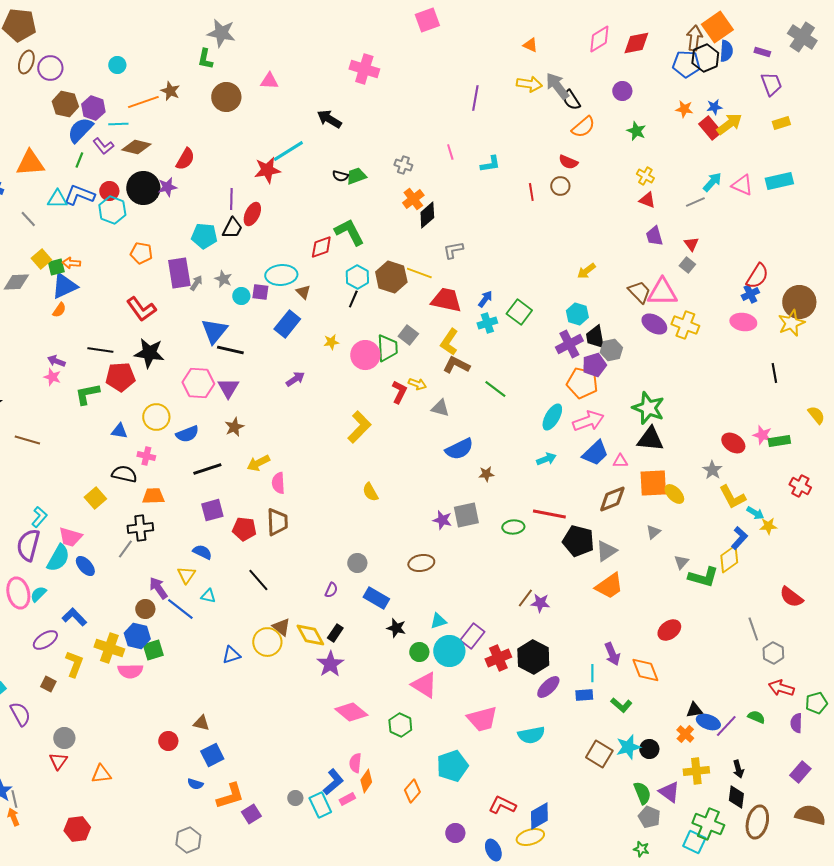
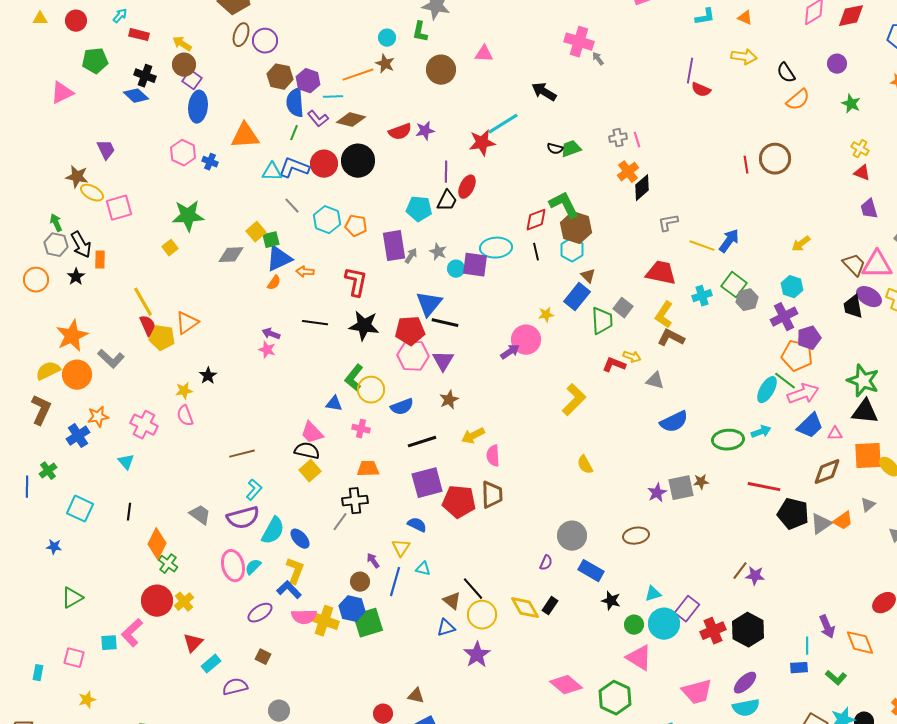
cyan circle: (117, 65) -> (387, 38), moved
gray arrow: (557, 86) -> (598, 59), moved, size x0.5
blue semicircle: (80, 130) -> (295, 103), turned -48
pink line: (450, 152) -> (637, 140), moved
red semicircle: (185, 159) -> (400, 132), turned 40
red semicircle: (568, 162) -> (701, 90), moved
cyan L-shape: (490, 164) -> (705, 17), moved
gray cross: (403, 165) -> (618, 138), turned -30
brown circle: (560, 186) -> (775, 159), size x1.6
purple star: (167, 187) -> (425, 131), moved
red circle: (109, 191) -> (324, 164), size x1.4
cyan hexagon: (112, 210) -> (327, 220), moved
gray line: (28, 219) -> (292, 206), moved
orange arrow: (71, 263) -> (305, 272), moved
yellow line: (419, 273) -> (702, 246), moved
brown hexagon: (391, 277) -> (576, 228), moved
purple square: (260, 292) -> (475, 265), size x1.5
brown triangle: (303, 292) -> (588, 276), moved
black line: (353, 299) -> (536, 252), moved, turned -36
blue arrow: (485, 299) -> (729, 241), moved, size x1.4
red L-shape: (141, 309) -> (356, 282), turned -132
blue rectangle: (287, 324) -> (577, 297), moved
black trapezoid: (595, 337) -> (853, 307), moved
gray hexagon: (611, 350) -> (747, 300), moved
pink circle: (365, 355) -> (526, 340), moved
red pentagon: (120, 377) -> (410, 331), moved
green line: (495, 389) -> (785, 381), moved
red L-shape: (399, 392) -> (614, 365), turned -95
green L-shape: (87, 394) -> (354, 378), moved, turned -40
brown line: (27, 440) -> (242, 454), moved, turned -30
black semicircle: (124, 474) -> (307, 451), moved
brown star: (486, 474) -> (701, 482), moved
purple square: (212, 510) -> (427, 483), size x1.4
purple star: (442, 520) -> (657, 493), turned 30
green ellipse: (513, 527) -> (728, 440), moved, size x1.4
red pentagon: (244, 529) -> (459, 502), size x1.4
pink trapezoid: (70, 537) -> (312, 433), moved, turned 30
purple semicircle: (28, 545) -> (243, 518), turned -120
gray circle: (357, 563) -> (572, 536), size x1.5
black line: (258, 580) -> (473, 589), moved
orange trapezoid: (609, 586) -> (843, 521), moved, size x0.7
purple arrow: (158, 588) -> (373, 561), size x0.7
blue line: (180, 609) -> (395, 582), turned 68
brown triangle: (281, 627) -> (452, 601), moved
green square: (153, 650) -> (368, 623), size x1.4
yellow L-shape: (74, 664) -> (295, 571), moved
purple star: (330, 664) -> (477, 655), moved
pink semicircle: (130, 671) -> (304, 617), moved
purple ellipse: (548, 687) -> (745, 683), moved
purple semicircle: (20, 714) -> (235, 687), turned -75
green hexagon: (400, 725) -> (615, 698), size x1.4

